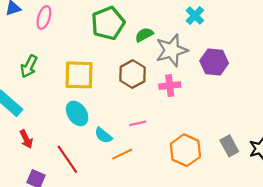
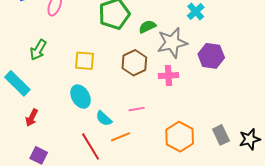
yellow square: (79, 75) -> (84, 61), size x0.7
red arrow: (26, 139) -> (32, 118), turned 48
red line: (67, 159) -> (91, 146), moved

